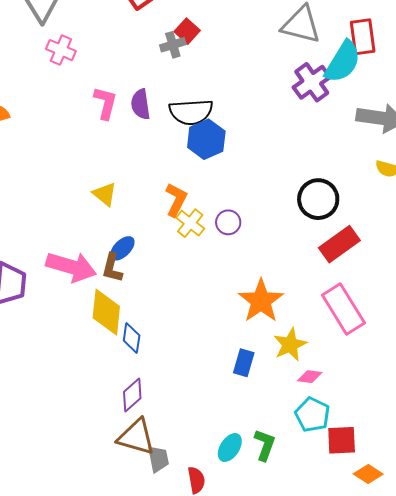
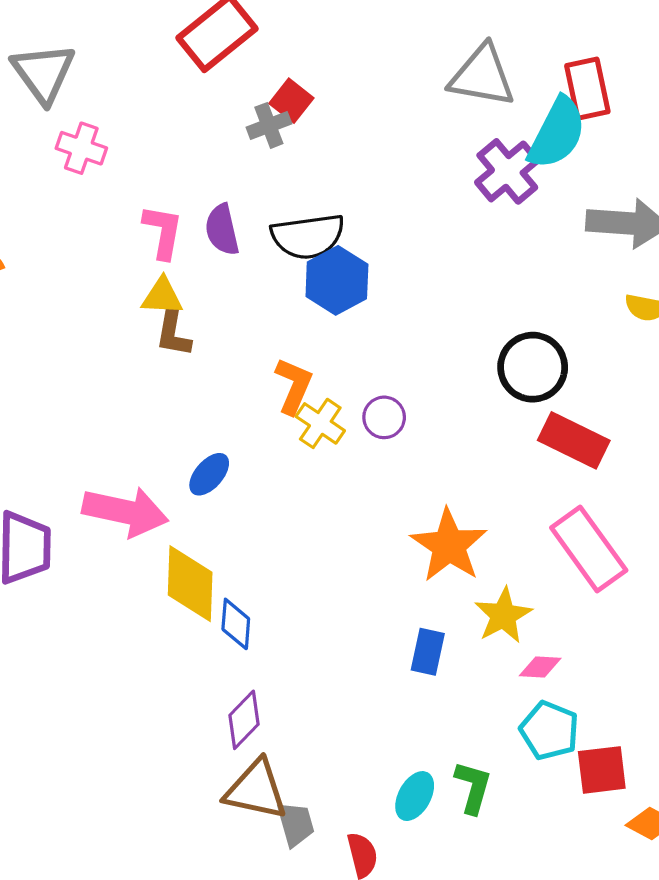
yellow triangle: (105, 194) -> (162, 296), moved, turned -32
red rectangle: (339, 244) -> (574, 440), turned 66
brown L-shape: (112, 268) -> (173, 332), moved

